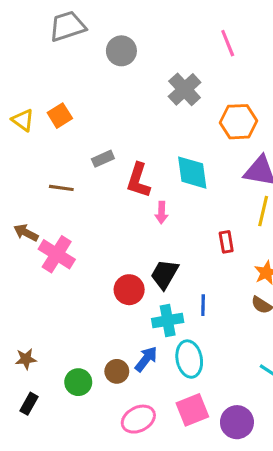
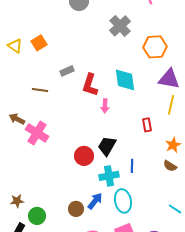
green circle: (78, 382) -> (37, 216), moved

